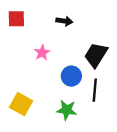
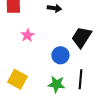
pink star: (42, 53) -> (27, 35), moved
black line: (95, 90) -> (80, 79), moved

